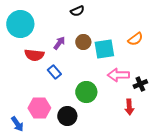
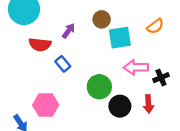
brown circle: (83, 42) -> (102, 19), moved
black circle: (67, 116) -> (120, 106), moved

